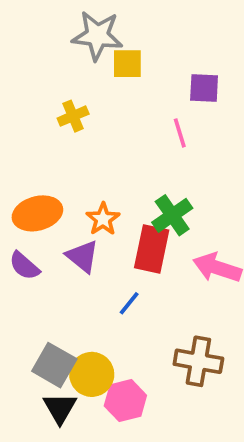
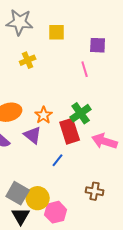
gray star: (97, 36) -> (20, 22), moved
red rectangle: (152, 249) -> (70, 131), turned -30
brown cross: (198, 361) -> (95, 191), size x0.7

